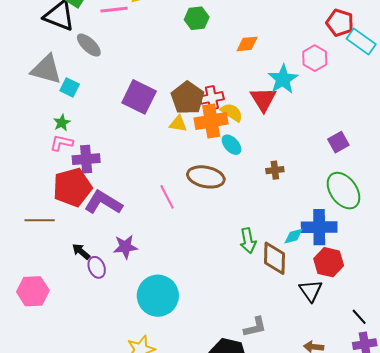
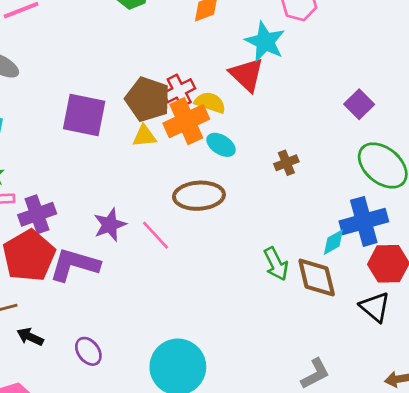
purple star: (125, 247) -> (110, 225), moved
black arrow: (81, 252) -> (30, 337), moved

